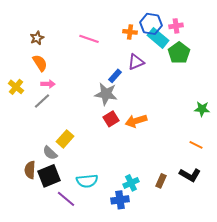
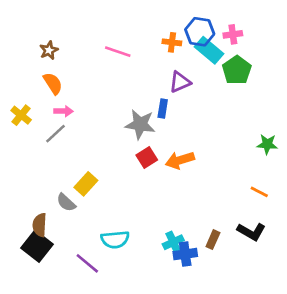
blue rectangle: (115, 76) -> (163, 109), moved, turned -32
black square: (49, 176) -> (37, 246), moved, turned -30
blue cross: (120, 200) -> (185, 254), moved

